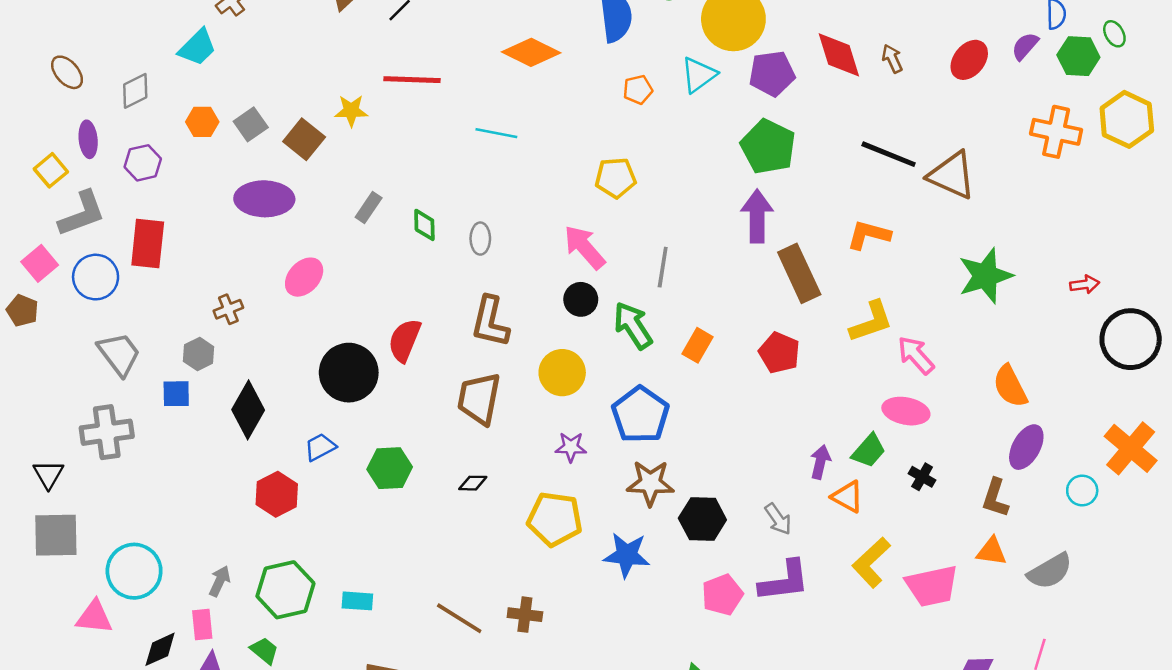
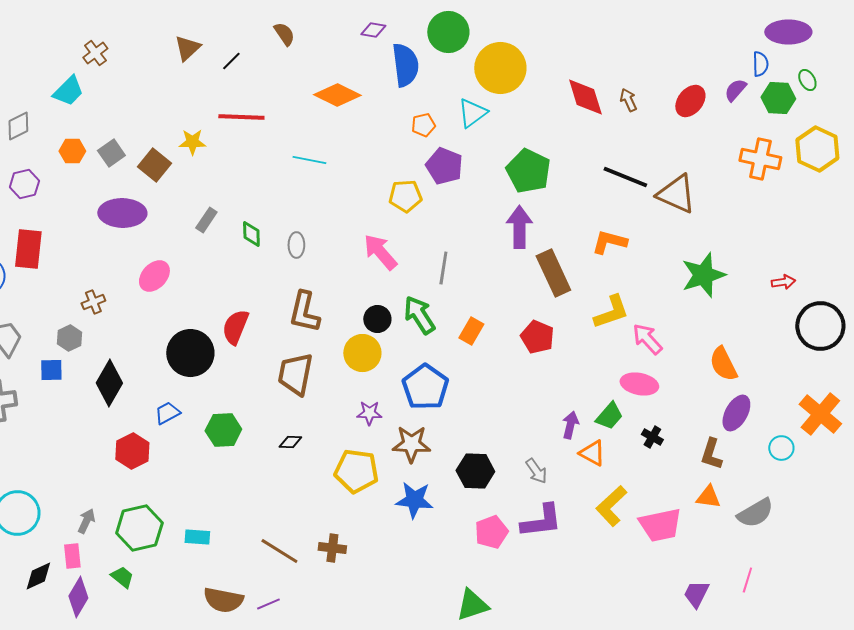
purple pentagon: (772, 74) -> (444, 166), moved, turned 30
black circle: (581, 299) -> (377, 319), moved
brown star: (650, 483) -> (411, 444), moved

